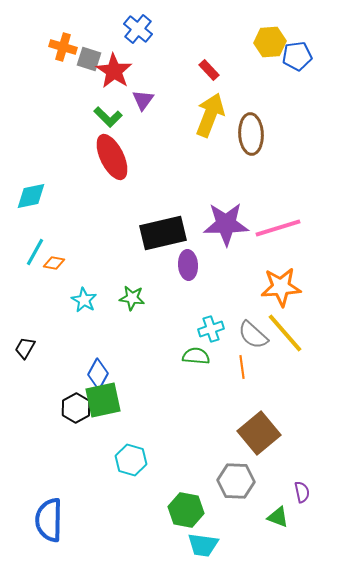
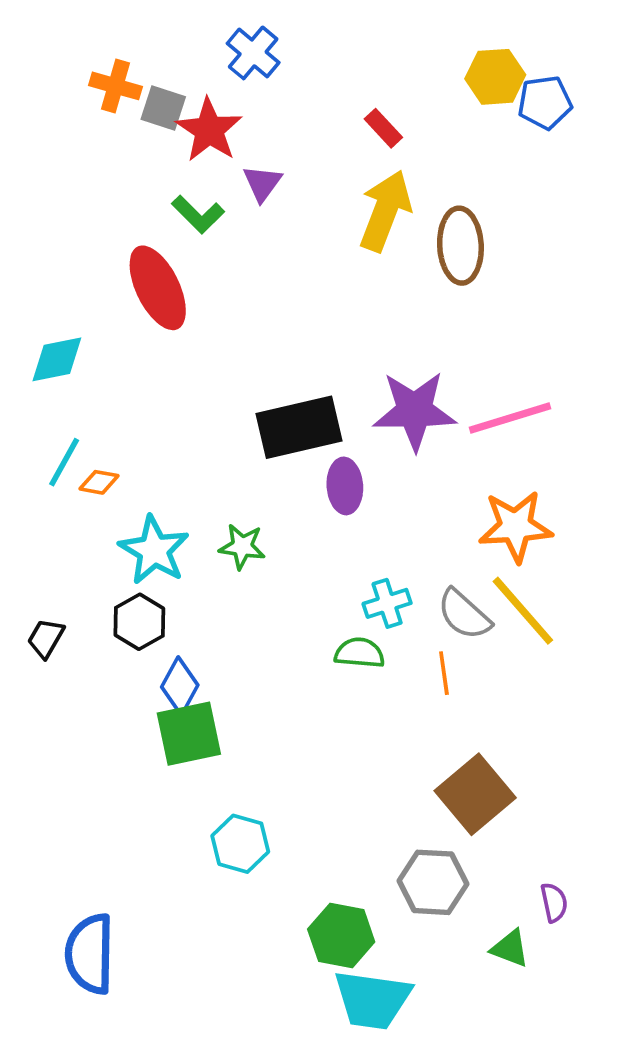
red ellipse: (112, 157) -> (158, 288), moved
cyan star: (84, 300) -> (154, 550), size x1.5
black hexagon: (76, 408) -> (139, 622), moved
cyan trapezoid: (203, 545) -> (372, 1000), size x1.4

